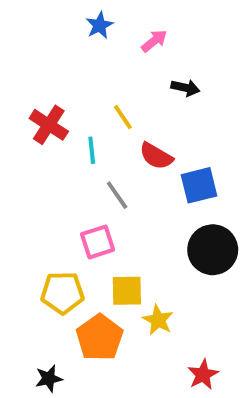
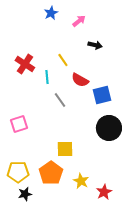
pink square: (98, 242) -> (19, 124), moved
yellow pentagon: (62, 293) -> (18, 172), moved
yellow star: (158, 320) -> (81, 181), moved

